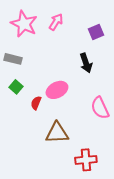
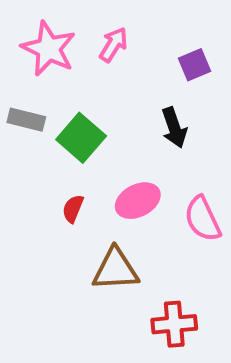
green square: (16, 87) -> (81, 138), moved, size x1.6
pink ellipse: (57, 90) -> (138, 201), moved

